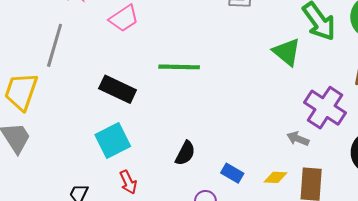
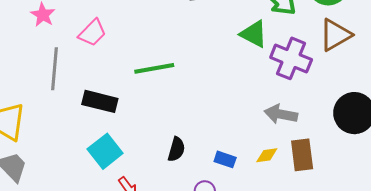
gray line: (55, 45) -> (55, 69), moved
purple cross: (325, 108) -> (291, 58), moved
gray arrow: (298, 139) -> (281, 114), size x1.5

